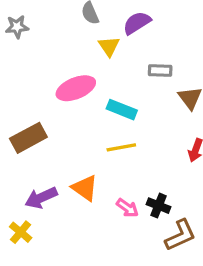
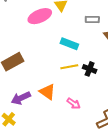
pink ellipse: (76, 88) -> (40, 16), moved
black cross: (158, 206) -> (90, 69), moved

